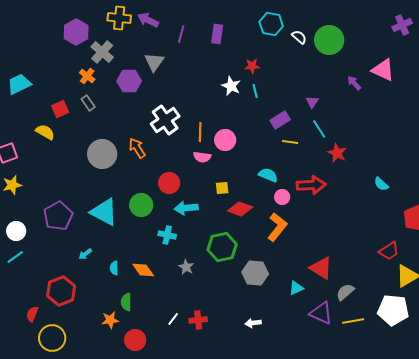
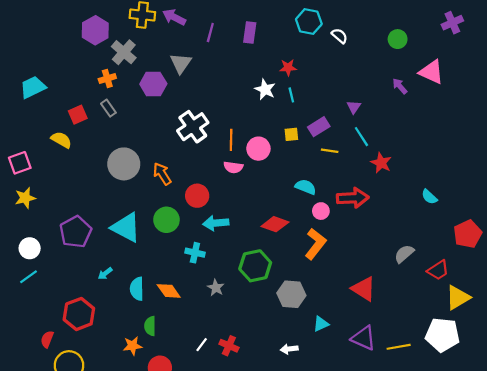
green circle: (329, 40) -> (398, 39), moved, size x0.6
orange cross: (87, 76) -> (107, 78), turned 35
orange arrow: (137, 148) -> (162, 174), moved
yellow square: (222, 188) -> (291, 134), moved
cyan semicircle: (114, 268) -> (137, 289), size x1.5
cyan triangle: (296, 288) -> (321, 324), moved
gray semicircle: (345, 292) -> (404, 254), moved
red cross: (198, 320) -> (229, 346), turned 30

